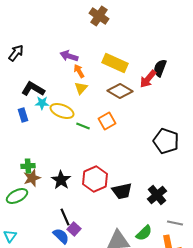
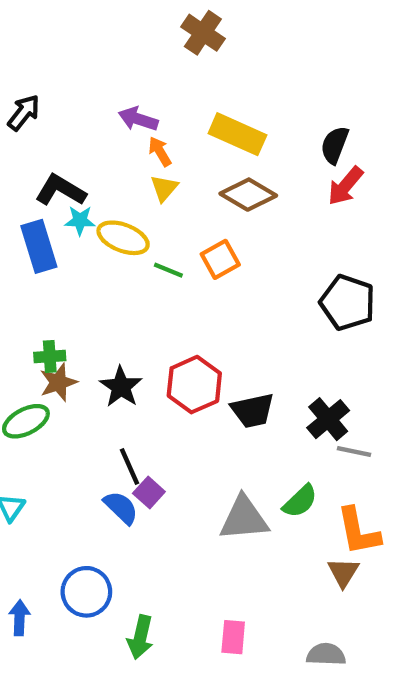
red arrow: (148, 79) -> (345, 186), moved
blue rectangle: (23, 115) -> (39, 246), size x1.6
gray line: (175, 223) -> (354, 451), moved

